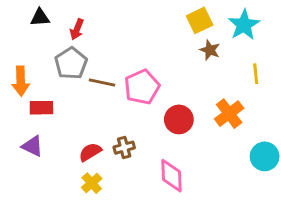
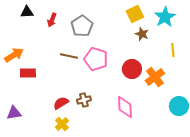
gray pentagon: (71, 63) -> (82, 26), moved
orange arrow: (21, 81) -> (14, 55), turned -120
pink pentagon: (142, 87) -> (96, 59), turned -30
red circle: (179, 119) -> (132, 69), moved
purple triangle: (33, 146) -> (14, 113), moved, turned -35
pink diamond: (171, 176) -> (125, 107), moved

